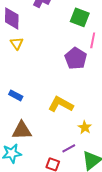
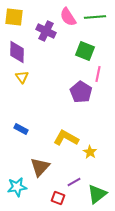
yellow star: (85, 127) -> (90, 152), moved
brown triangle: (22, 130) -> (40, 167), moved, turned -45

